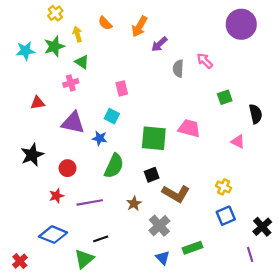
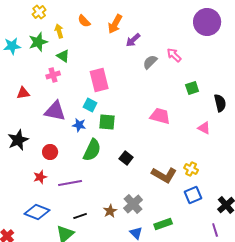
gray semicircle: (178, 69) -> (150, 62), turned 42
pink rectangle: (122, 88) -> (99, 80), size x1.6
green square: (154, 138) -> (107, 122), moved, size x0.7
black square: (152, 175) -> (126, 158), turned -32
brown L-shape: (176, 194) -> (164, 175), moved
brown star: (134, 204) -> (110, 211), moved

